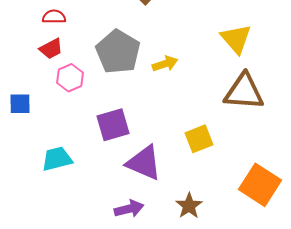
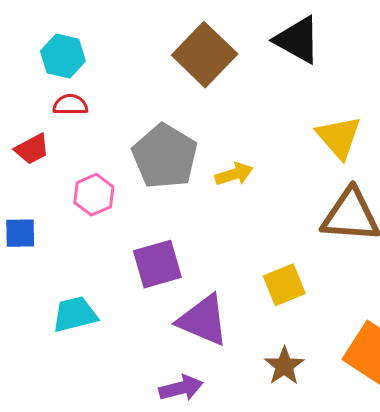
red trapezoid: (51, 49) -> (32, 149), moved
brown star: (189, 206) -> (284, 366), moved

